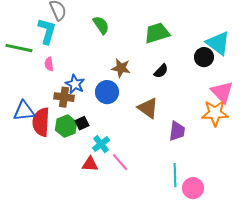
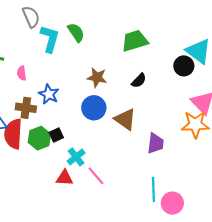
cyan L-shape: (47, 31) -> (50, 39), moved
blue circle: (107, 92) -> (94, 108), moved
brown cross: (64, 97) -> (26, 108), moved

